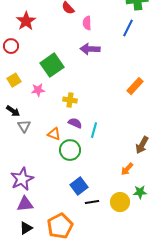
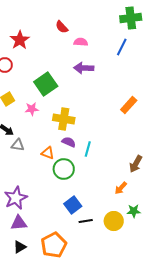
pink semicircle: (87, 23) -> (81, 42), turned 96
yellow cross: (70, 100) -> (64, 119), size x1.5
gray triangle: (24, 126) -> (18, 145), turned -48

